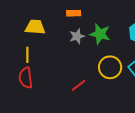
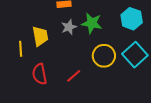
yellow trapezoid: (35, 27) -> (40, 36), moved, turned 80
red semicircle: (26, 78) -> (40, 74), moved

